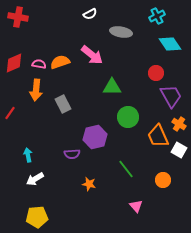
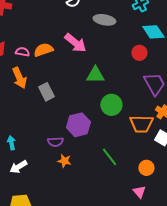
red circle: (156, 73) -> (139, 53), moved
orange arrow: (36, 90) -> (19, 78), turned -30
orange trapezoid: (158, 136) -> (141, 124), turned -65
orange star: (89, 184) -> (64, 161), moved
pink triangle: (136, 206) -> (139, 192), moved

